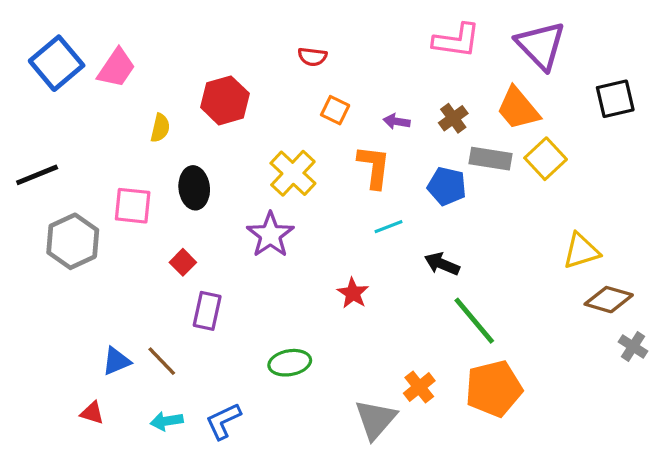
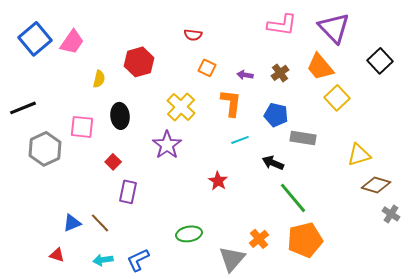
black square: (615, 99) -> (380, 61), turned -30
gray rectangle: (491, 159) -> (303, 138), moved
green ellipse: (290, 363) -> (189, 234), moved

